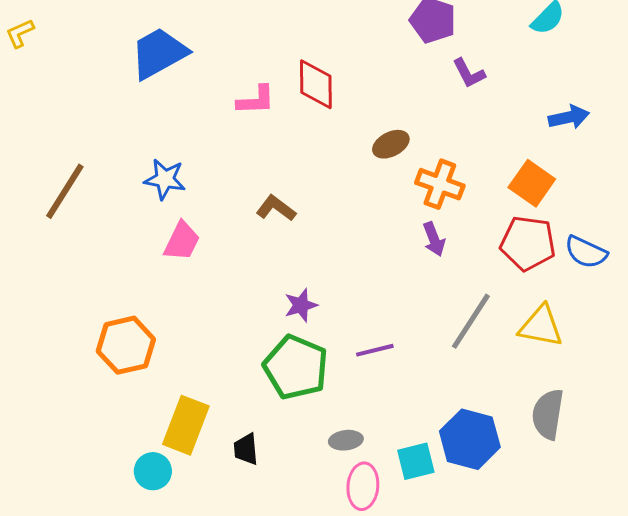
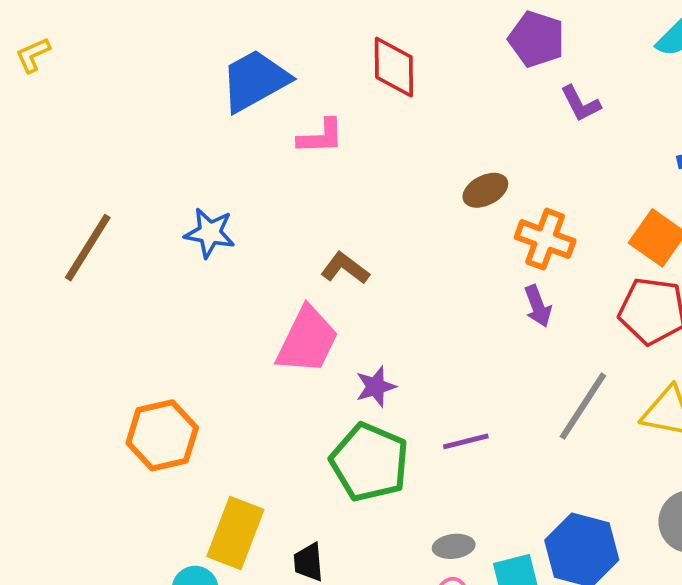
blue trapezoid: (159, 53) -> (255, 80), moved
red diamond: (316, 84) -> (394, 67), moved
pink trapezoid: (182, 241) -> (307, 340), moved, size x1.4
gray ellipse: (346, 440) -> (454, 546), moved

